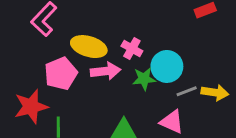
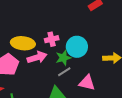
pink cross: (132, 48) -> (52, 39), turned -32
gray line: (187, 91) -> (64, 72), moved

